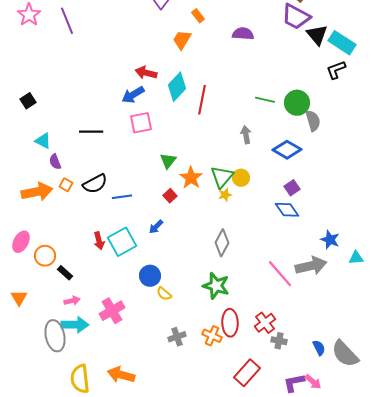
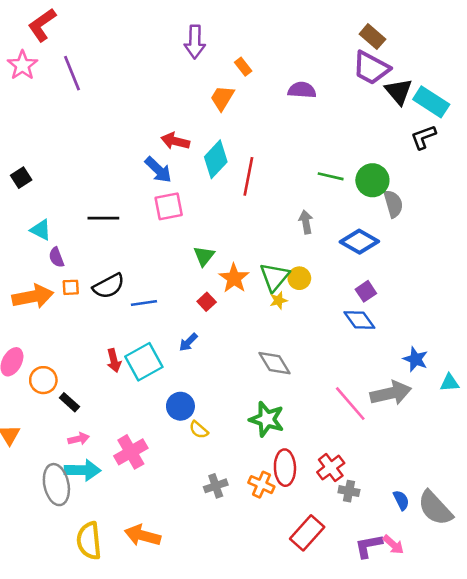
blue arrow: (133, 95) -> (158, 170), turned -105
orange square: (66, 185) -> (71, 287), turned -32
gray diamond: (222, 243) -> (274, 363), turned -60

